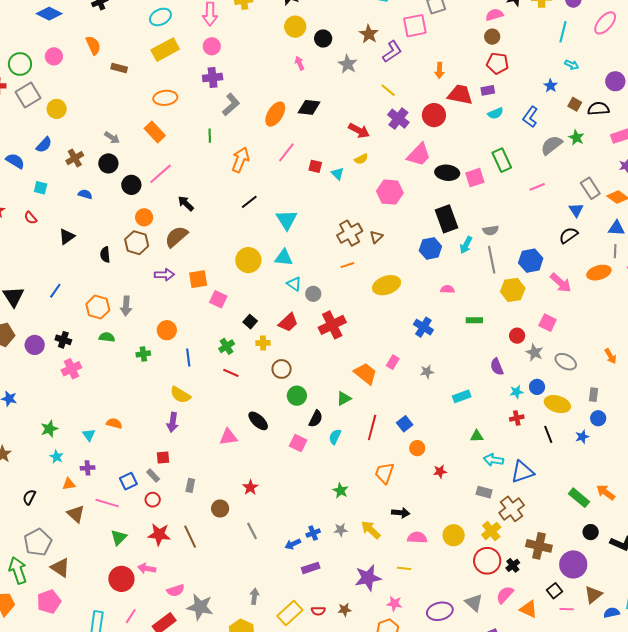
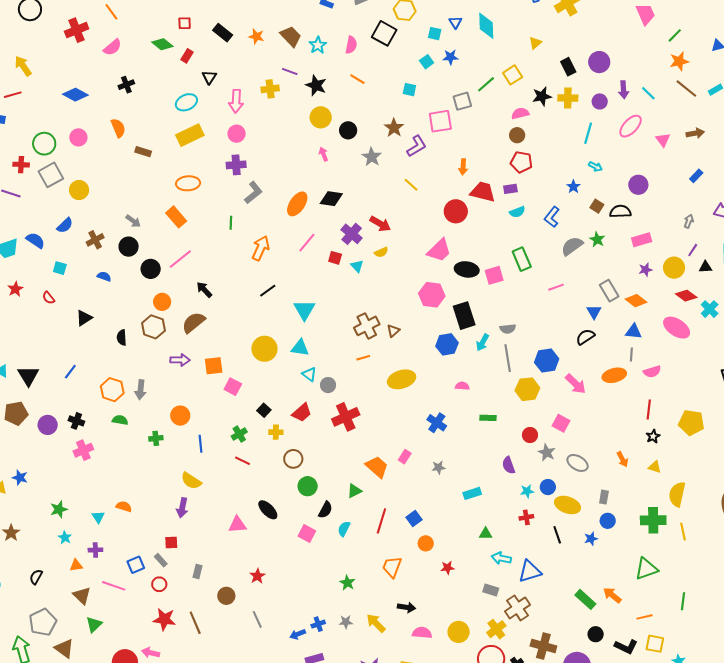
purple cross: (398, 119) -> (352, 234), moved
pink hexagon: (390, 192) -> (432, 295), moved
green triangle: (119, 537) -> (94, 624), moved

